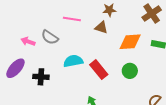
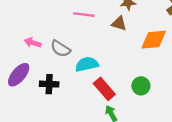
gray semicircle: (50, 37) -> (60, 49), moved
red rectangle: (99, 70) -> (104, 89), moved
green circle: (130, 71) -> (141, 86), moved

